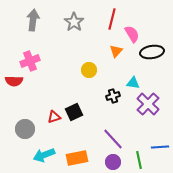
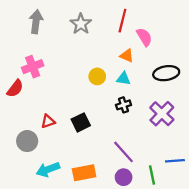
orange triangle: (116, 51) -> (127, 56), turned -48
black ellipse: (152, 52) -> (166, 73), moved
red semicircle: (14, 81) -> (15, 88), turned -54
cyan triangle: (133, 83) -> (124, 79), moved
red triangle: (54, 117) -> (48, 121), moved

